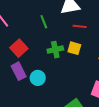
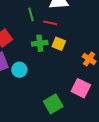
red line: (80, 26) -> (50, 23), moved

